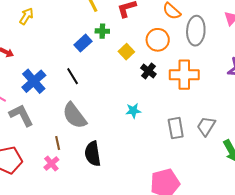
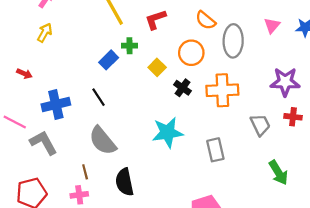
blue cross: (34, 81) -> (56, 105), turned 30
cyan star: (133, 111) -> (168, 132), size x1.8
gray trapezoid: (206, 126) -> (260, 125), moved, turned 125
pink cross: (51, 164) -> (79, 195), turned 35

